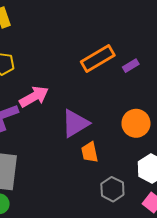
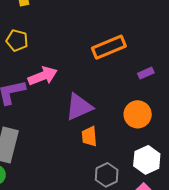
purple rectangle: (131, 66) -> (146, 73), moved

